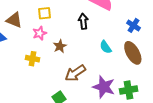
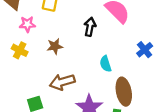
pink star: (40, 33) -> (27, 24), moved
brown ellipse: (133, 53) -> (124, 92), moved

